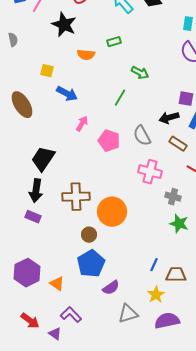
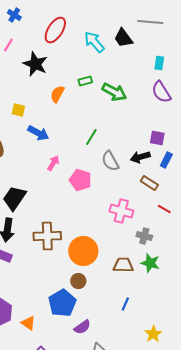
orange semicircle: (86, 55) -> (57, 94), turned 114
green arrow: (140, 73) -> (114, 92), moved, size x1.4
gray semicircle: (142, 136) -> (110, 161), moved
brown circle: (89, 235) -> (78, 281), moved
brown trapezoid: (176, 275) -> (123, 265), moved
yellow star: (156, 295) -> (153, 334), moved

